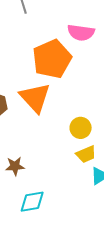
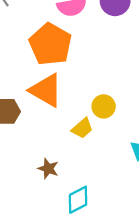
yellow trapezoid: (86, 154) -> (82, 128), moved
brown star: (15, 166) -> (48, 169), turned -30

